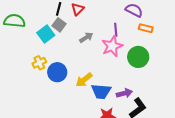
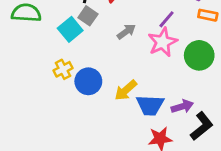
purple line: (116, 30) -> (166, 19), turned 48

